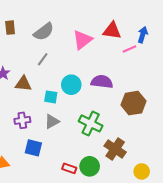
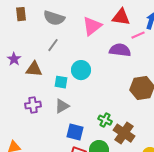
gray semicircle: (44, 32) -> (54, 18), turned 55
purple semicircle: (102, 82) -> (120, 50), moved
green cross: (91, 123) -> (105, 120), moved, size x0.6
blue square: (33, 148) -> (75, 132), moved

